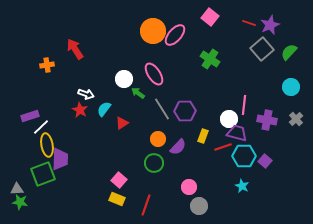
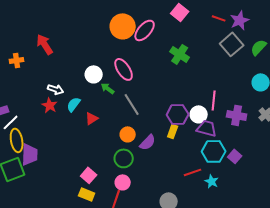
purple hexagon: (185, 111) -> (178, 114), moved
red line: (223, 147) -> (193, 172), moved
pink circle: (189, 187) -> (123, 182), moved

